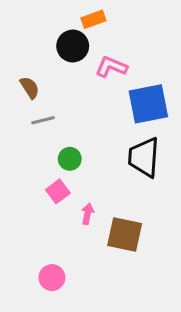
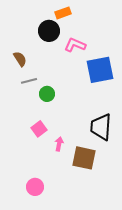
black trapezoid: (144, 157) -> (101, 127), moved
green circle: (70, 159) -> (47, 94), moved

